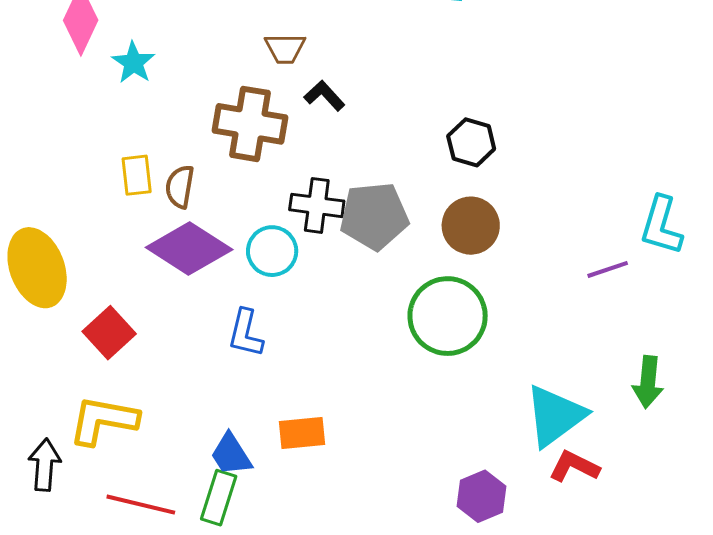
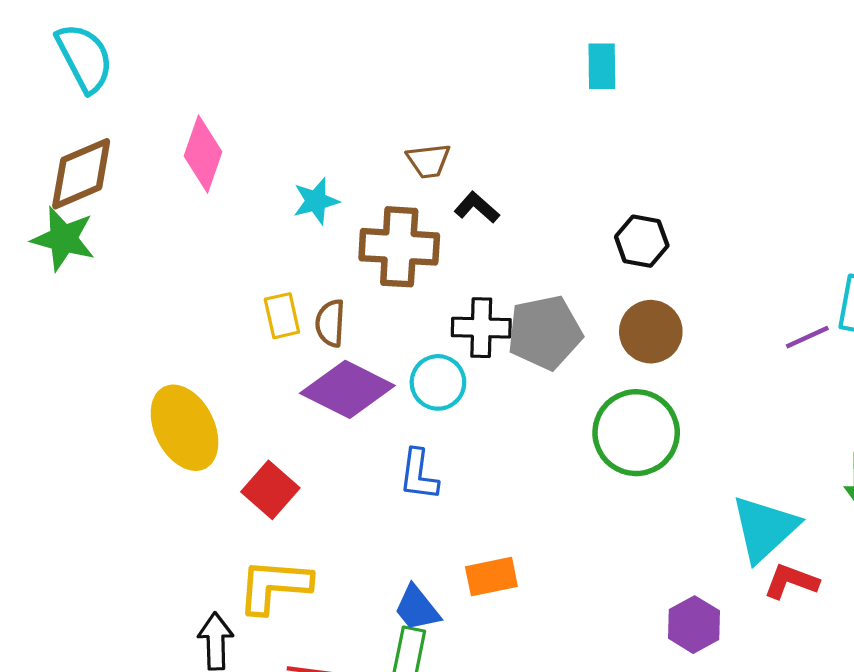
cyan star: (133, 63) -> (316, 201), moved, turned 30
purple line: (608, 269) -> (807, 337), moved

